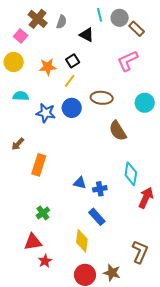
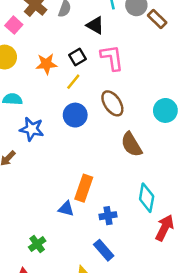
pink L-shape: (128, 61) -> (112, 58), moved, turned 105
brown ellipse: (102, 98) -> (112, 103), turned 50
blue star: (46, 113) -> (32, 129), moved
orange rectangle: (39, 165) -> (84, 188), moved
blue triangle: (80, 183) -> (66, 209), moved

